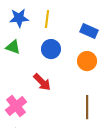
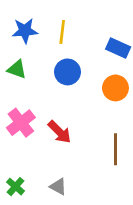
red arrow: (42, 82) -> (59, 132), moved
pink cross: (16, 106) -> (21, 123), moved

